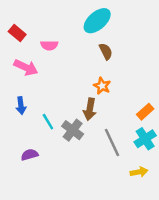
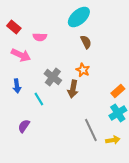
gray cross: (73, 130) -> (53, 77), moved
gray line: (112, 142) -> (91, 130), moved
purple semicircle: (30, 155) -> (24, 126), turned -40

